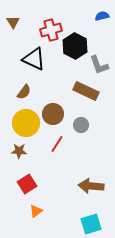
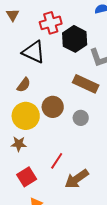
red line: (57, 144) -> (57, 161), moved
brown arrow: (91, 186) -> (77, 179), moved, turned -40

